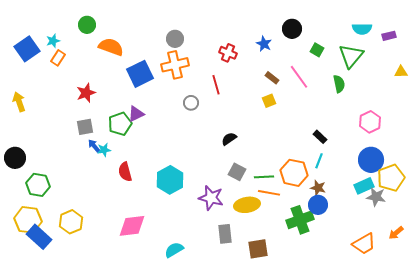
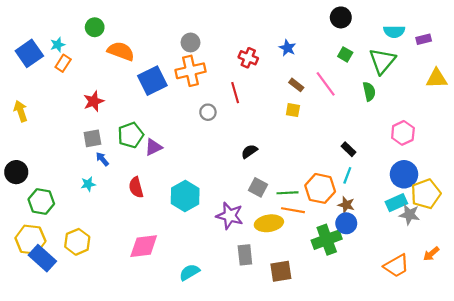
black circle: (292, 29) -> (341, 17), moved
yellow triangle: (401, 72) -> (437, 78), size x1.5
yellow square: (269, 101) -> (293, 110), turned 32
purple triangle: (136, 114) -> (153, 147), moved
cyan star: (104, 150) -> (88, 184), moved

